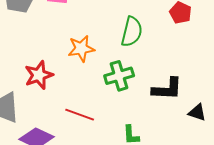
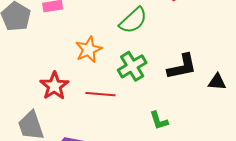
green semicircle: (132, 32) -> (133, 20), turned 48
red line: (80, 115) -> (100, 94), moved

